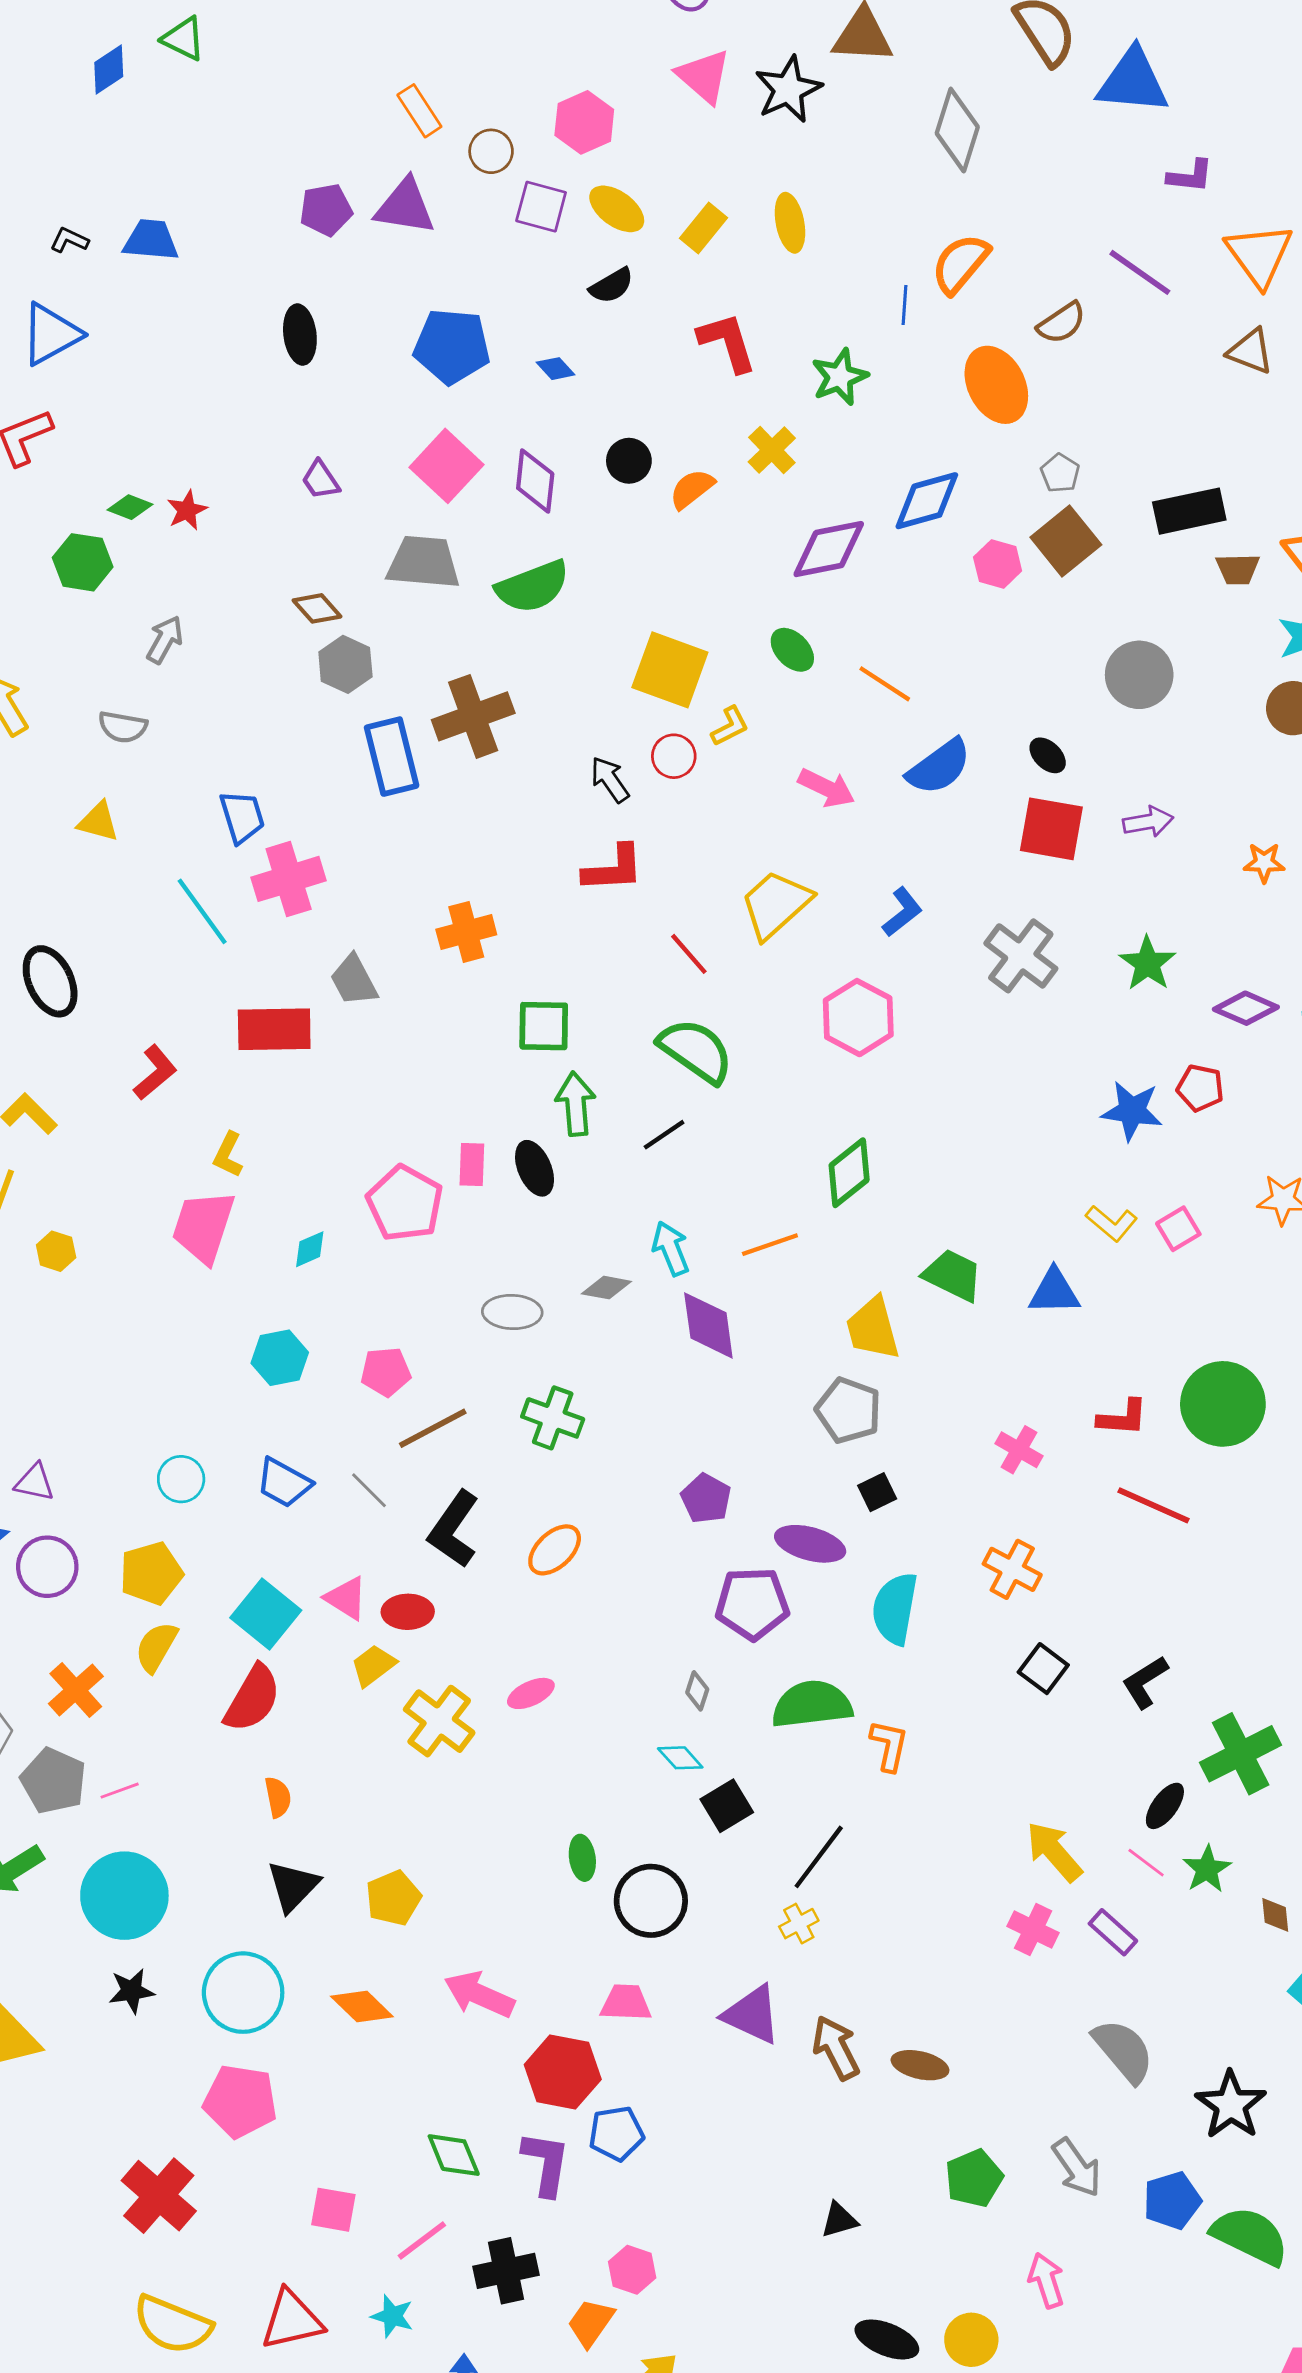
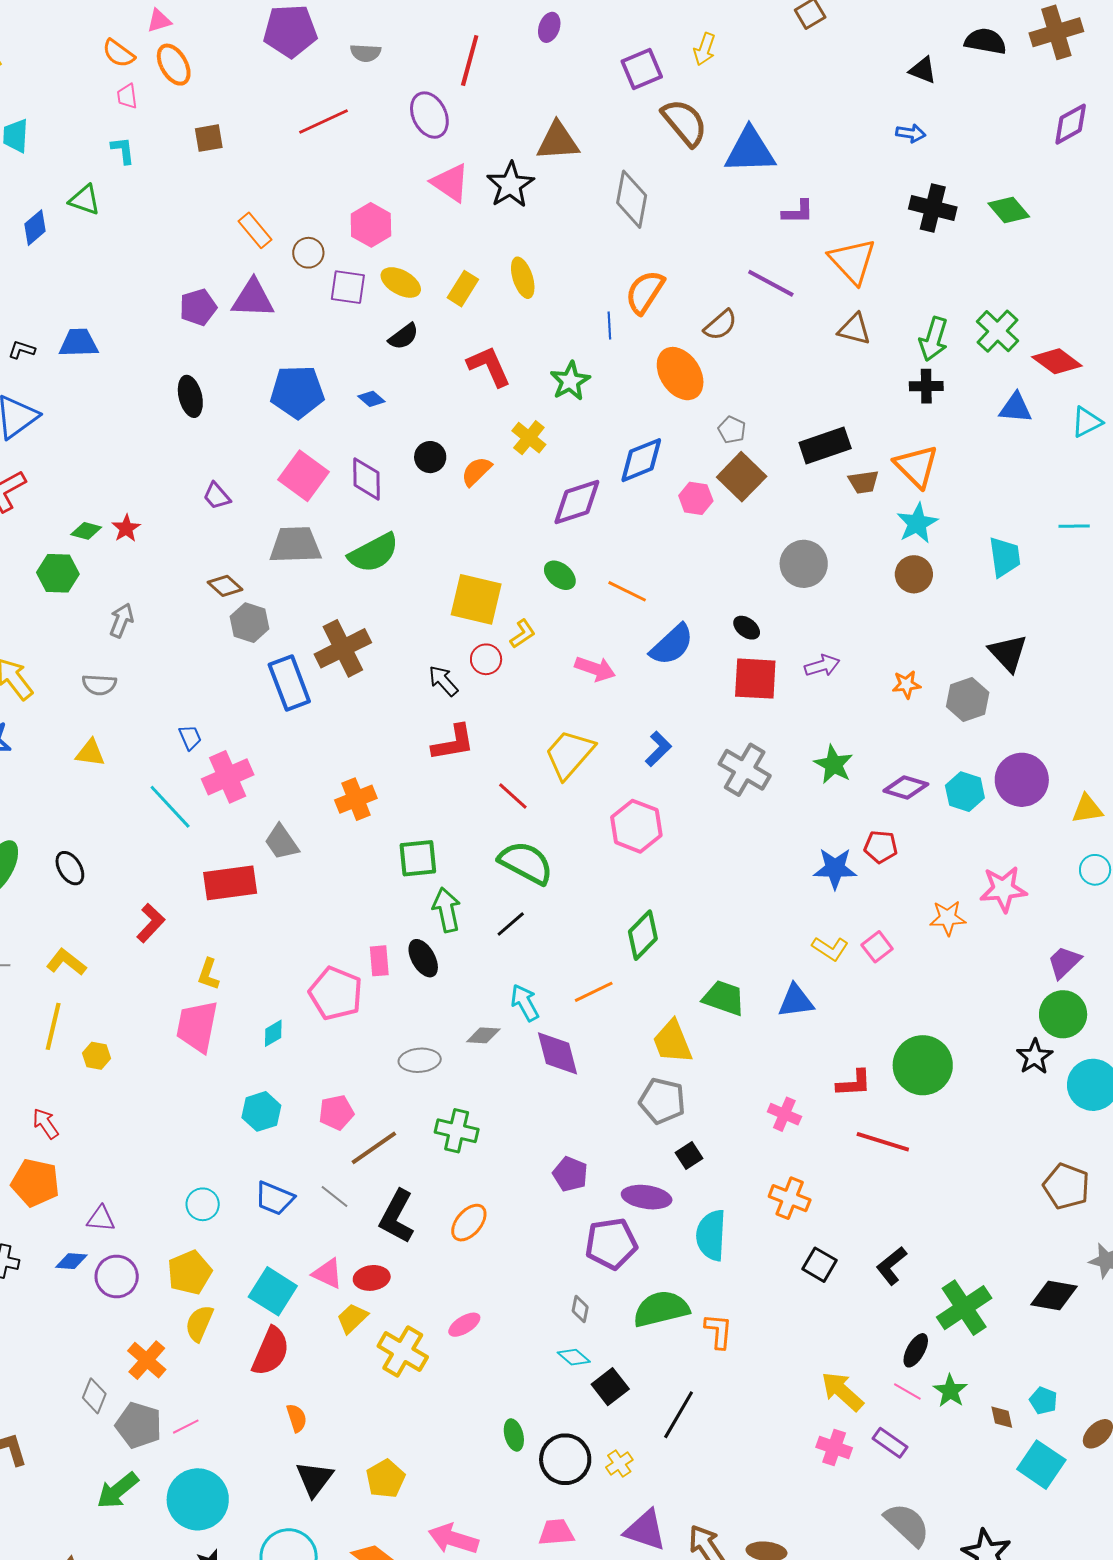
blue trapezoid: (242, 817) -> (190, 737), size x0.7
black ellipse: (50, 981) -> (70, 868), size x0.7
yellow cross: (799, 1924) -> (619, 1464), moved

